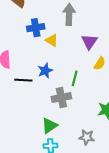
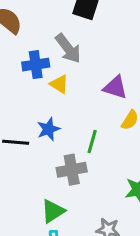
gray arrow: (69, 14) -> (68, 48), moved, turned 140
purple triangle: (89, 42) -> (115, 87), turned -48

